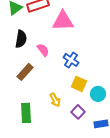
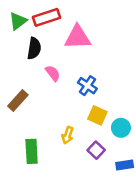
black semicircle: (21, 39) -> (34, 48), moved
brown rectangle: (25, 72) -> (18, 101), moved
yellow arrow: (55, 100) -> (68, 135), turned 48

